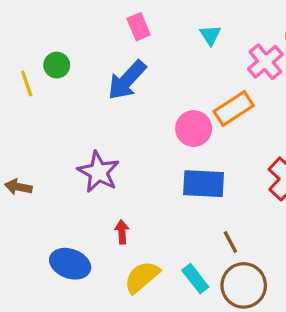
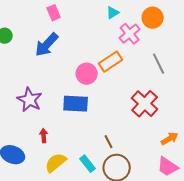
cyan triangle: (210, 35) -> (113, 13), moved, turned 32
blue rectangle: (204, 184) -> (76, 104), moved

